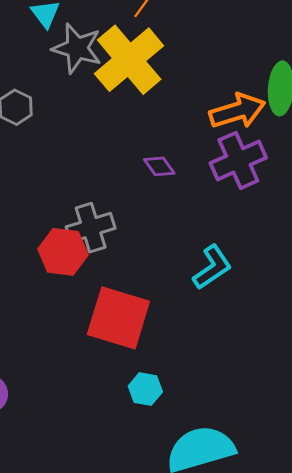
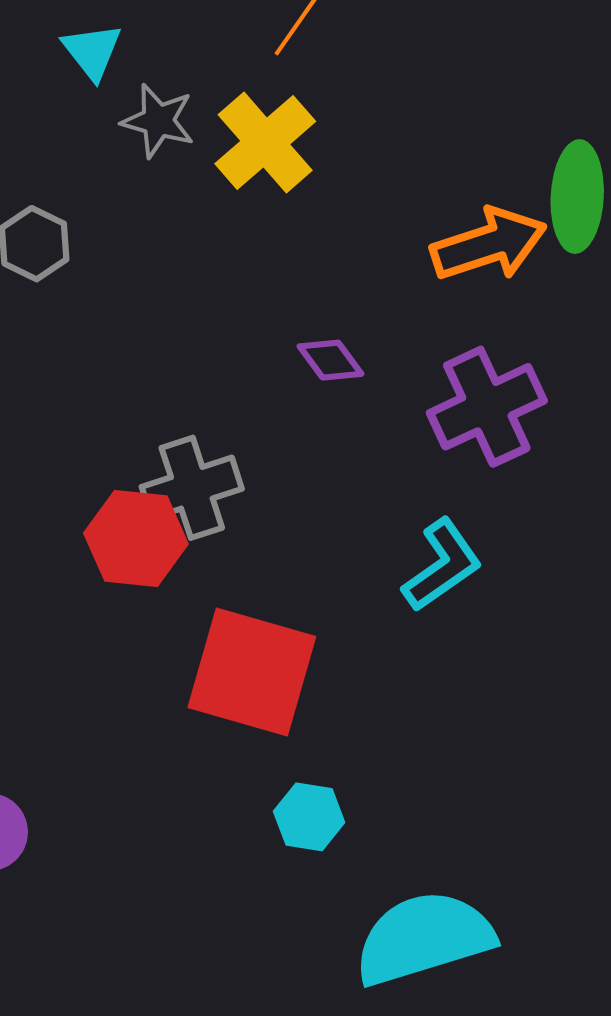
gray star: (77, 48) -> (158, 121), size x0.7
yellow cross: (129, 60) -> (265, 143), size x0.7
purple cross: (238, 160) -> (487, 407), moved

